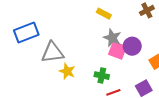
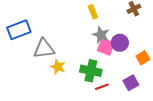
yellow rectangle: (104, 14) -> (93, 12), turned 40
green cross: (102, 76) -> (91, 71), size x1.5

